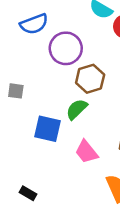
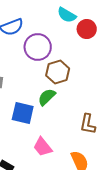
pink trapezoid: (86, 152) -> (43, 147), moved

